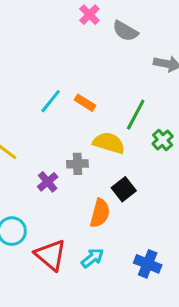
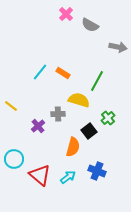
green cross: (163, 140) -> (108, 118), moved
blue cross: (148, 264) -> (97, 171), moved

